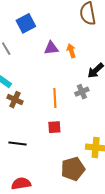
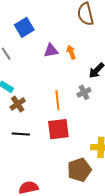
brown cross: (15, 100) -> (18, 104), turned 35
red square: (54, 127) -> (58, 129), size x1.6
black line: (18, 144) -> (21, 134), moved

